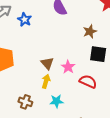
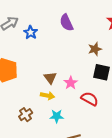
yellow arrow: (46, 81) -> (48, 96), turned 80
brown cross: (25, 102) -> (26, 115), turned 32

